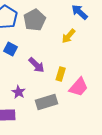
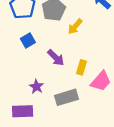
yellow arrow: (69, 36) -> (75, 27), moved
blue square: (11, 49) -> (28, 40), turned 32

